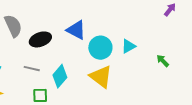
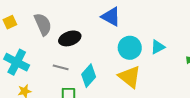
blue triangle: (76, 30) -> (111, 17), moved

